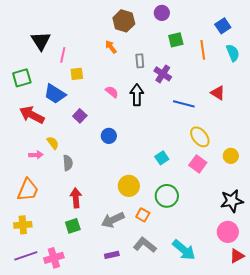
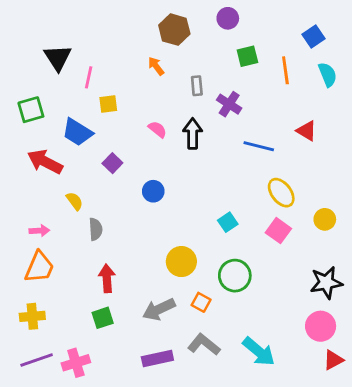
pink arrow: (36, 155) -> (39, 231), moved
purple rectangle: (112, 255) -> (157, 359), size x1.5

